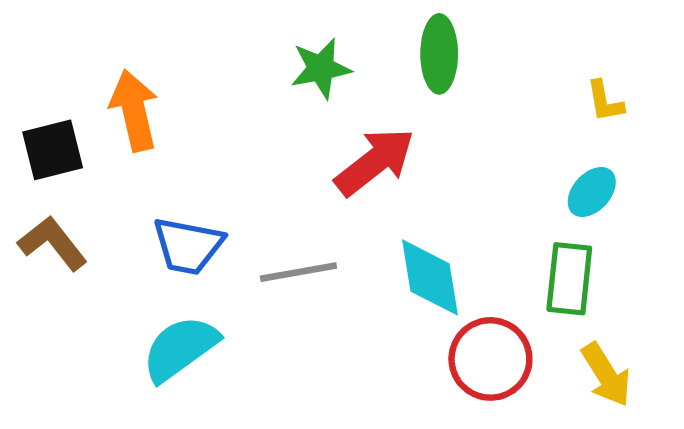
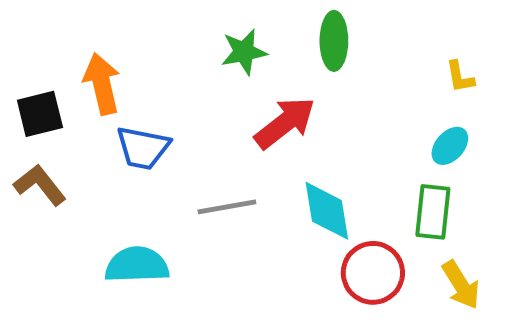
blue trapezoid: (188, 246) -> (143, 148), moved
cyan semicircle: (180, 348) -> (137, 265), turned 34

